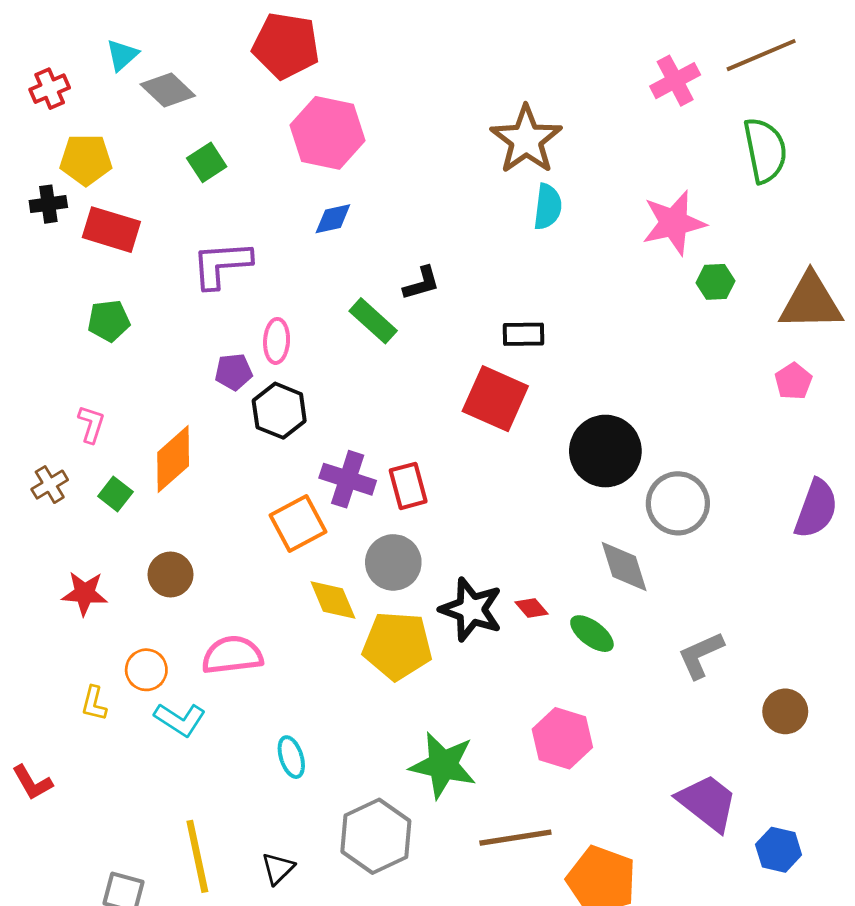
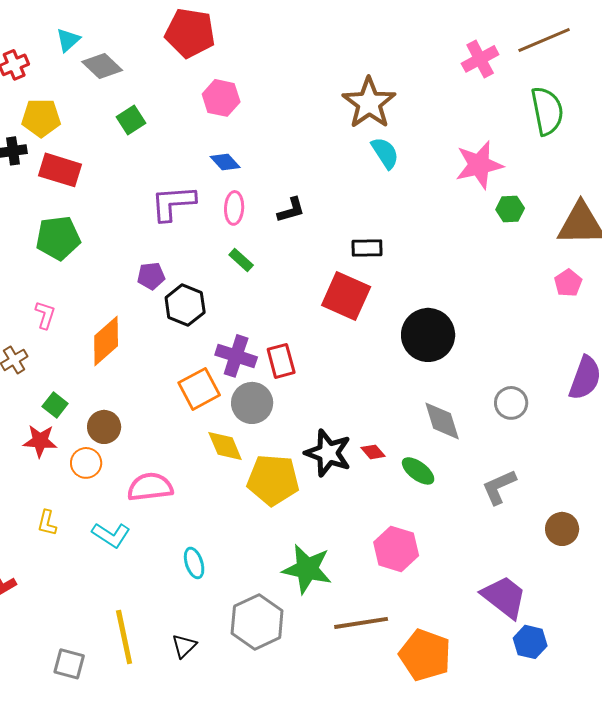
pink hexagon: (328, 133) -> (221, 98), size x0.7
cyan semicircle: (548, 207) -> (385, 153), turned -40
blue diamond: (333, 219) -> (225, 162), turned 60
purple L-shape: (221, 264) -> (173, 203), moved
green pentagon: (109, 321) -> (58, 238), size x1.4
green rectangle: (373, 321) -> (241, 260), moved, size x0.7
pink ellipse: (277, 341) -> (234, 208), moved
green square: (115, 494) -> (55, 405), moved
gray circle: (678, 503) -> (511, 403), moved, size x0.7
gray circle: (393, 562) -> (252, 403), moved
orange circle: (146, 670) -> (86, 463), moved
blue hexagon: (779, 850) -> (530, 642), moved

